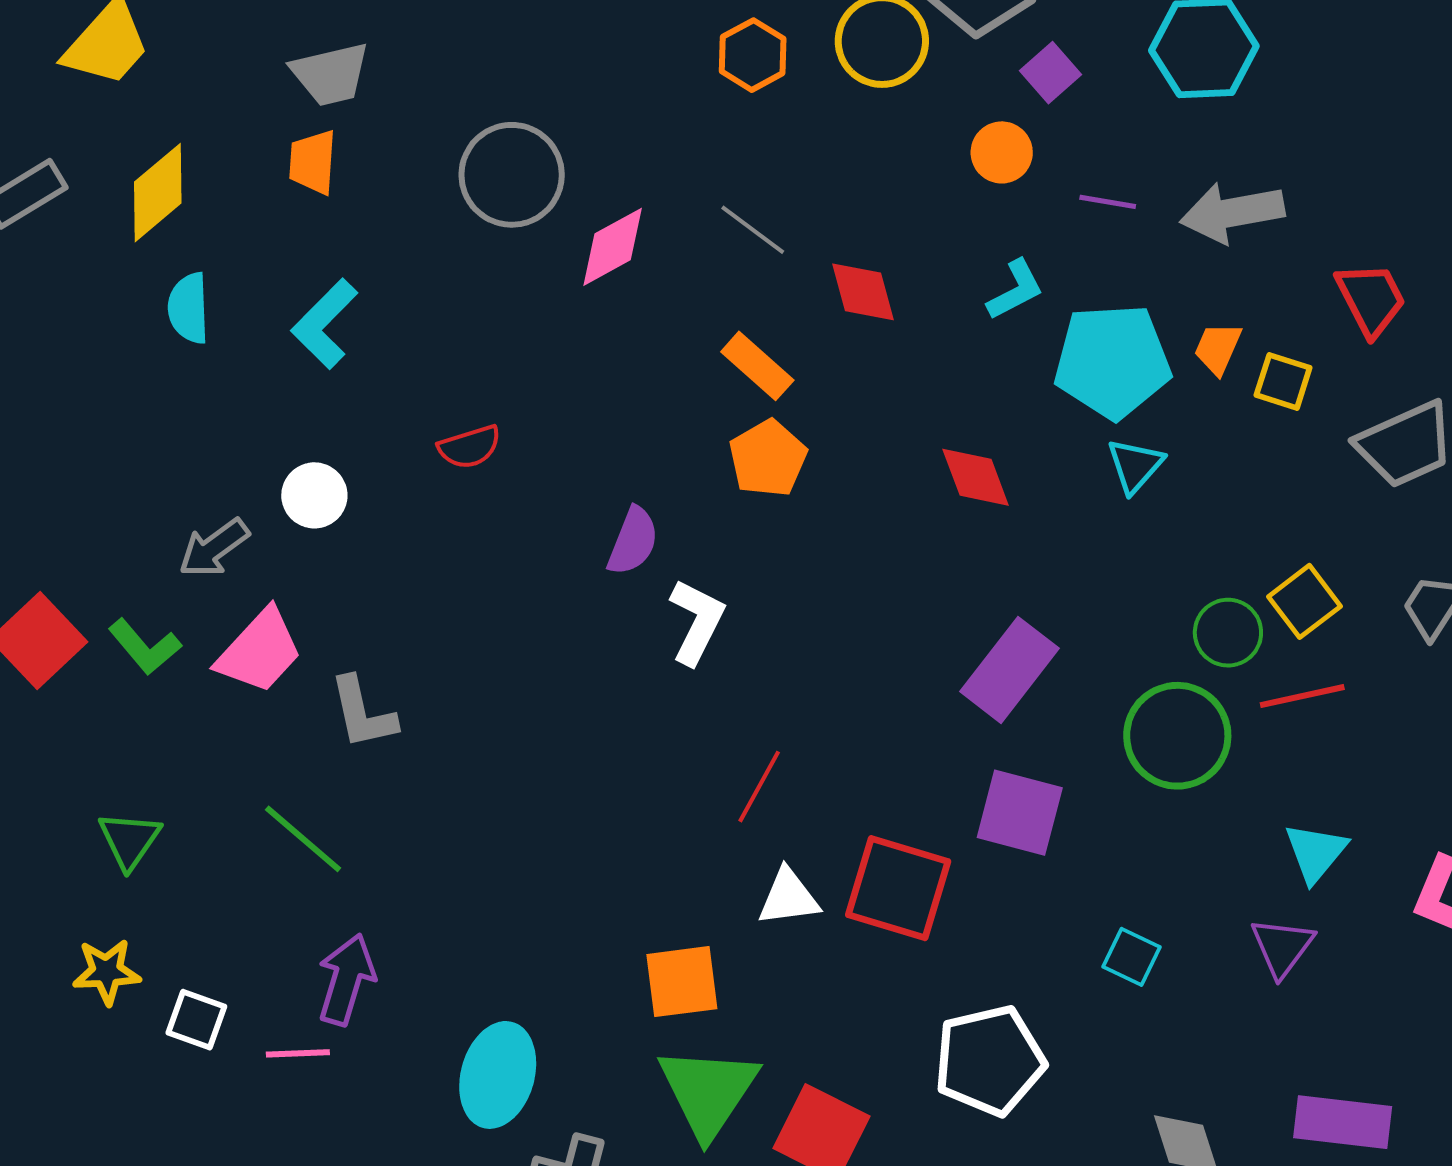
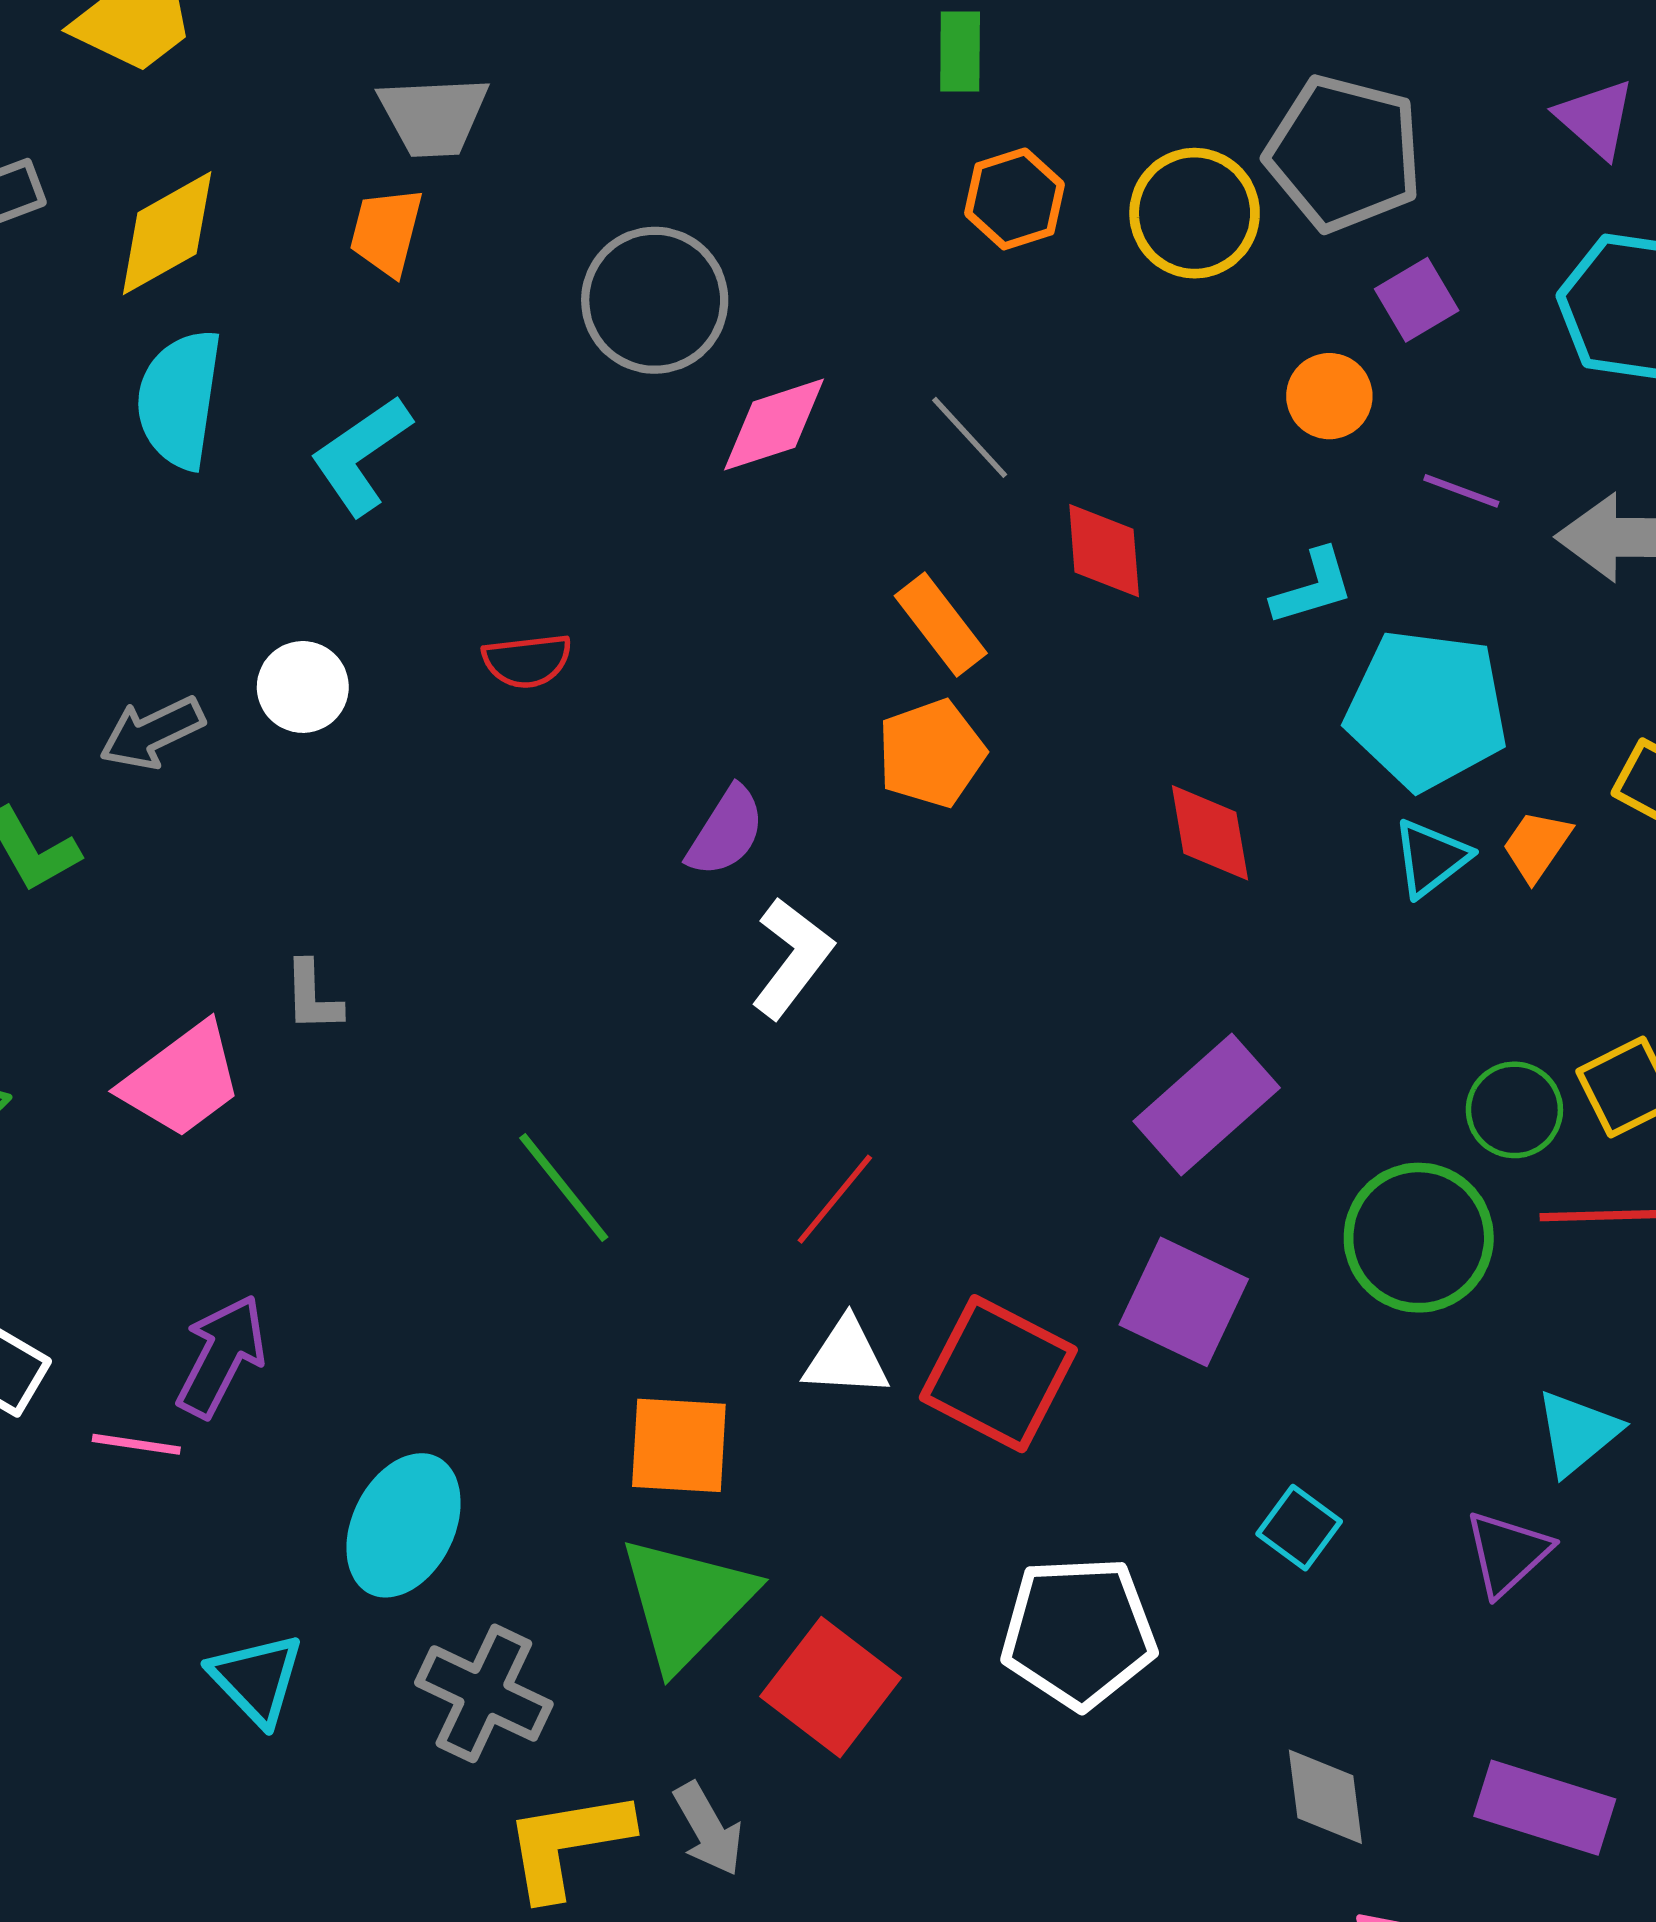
cyan semicircle: (189, 308) -> (179, 399), size x1.4
orange trapezoid: (1218, 348) -> (1537, 845), moved
pink trapezoid: (260, 651) -> (182, 1080), moved
gray L-shape: (363, 713) -> (313, 996), size x0.7
green line: (303, 839) -> (564, 1187), moved

